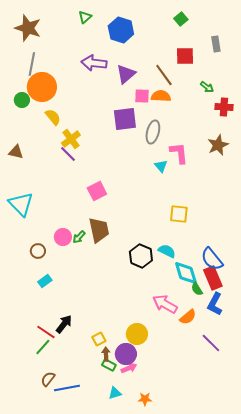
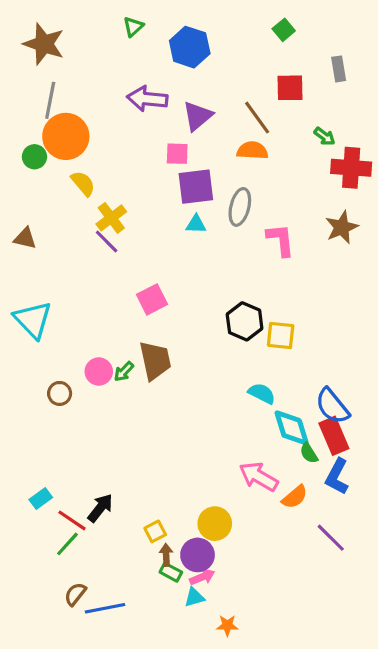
pink square: (142, 96) -> (177, 154), moved
red cross: (224, 107) -> (351, 168), size x1.4
cyan triangle: (161, 166) -> (196, 224), moved, turned -48
black hexagon: (141, 256) -> (245, 321), moved
cyan rectangle: (45, 281) -> (41, 499), moved
cyan triangle: (115, 393) -> (194, 597), moved

